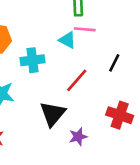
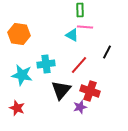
cyan cross: (32, 60) -> (46, 64), moved
red cross: (120, 115) -> (90, 91), moved

